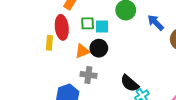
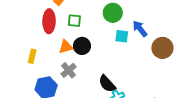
cyan square: (102, 27) -> (122, 36), moved
yellow rectangle: (49, 43) -> (32, 56), moved
gray cross: (88, 75) -> (69, 70), turned 35

